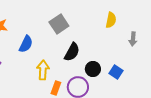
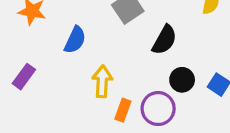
black semicircle: (72, 52) -> (164, 40), moved

